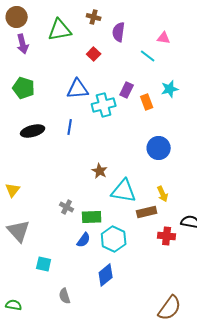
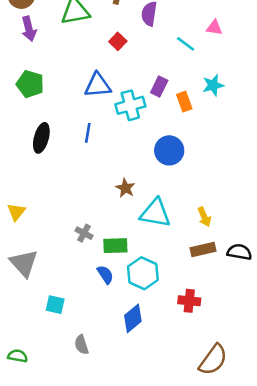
pink triangle: (164, 38) -> (214, 28), moved
black ellipse: (33, 131) -> (41, 138), turned -60
blue circle: (159, 148) -> (169, 150), moved
brown rectangle: (147, 212) -> (203, 249), moved
red cross: (167, 236) -> (189, 301), moved
blue semicircle: (84, 240) -> (105, 275), turned -70

